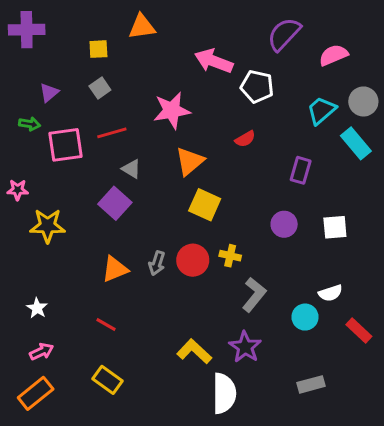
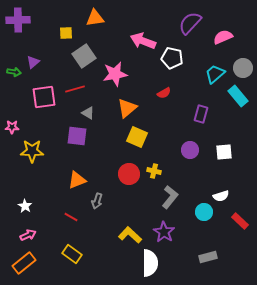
gray square: (100, 88) -> (84, 56), moved, size x1.6
green arrow: (30, 124) -> (14, 72), moved
purple square: (115, 203) -> (77, 136), turned -35
gray arrow: (157, 263) -> (97, 201), moved

